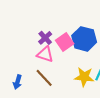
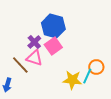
blue hexagon: (84, 39) -> (53, 26), moved
brown line: (44, 78) -> (20, 65), moved

